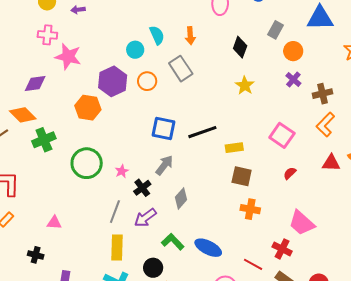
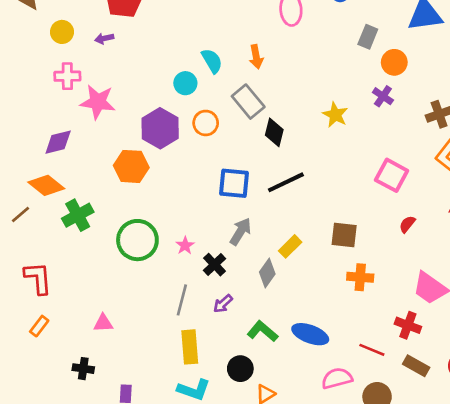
black diamond: (240, 47) -> (274, 132), moved
purple cross: (293, 80) -> (383, 96), moved
yellow rectangle: (234, 148) -> (290, 246), moved, turned -30
purple arrow: (145, 218) -> (223, 304), size x0.7

